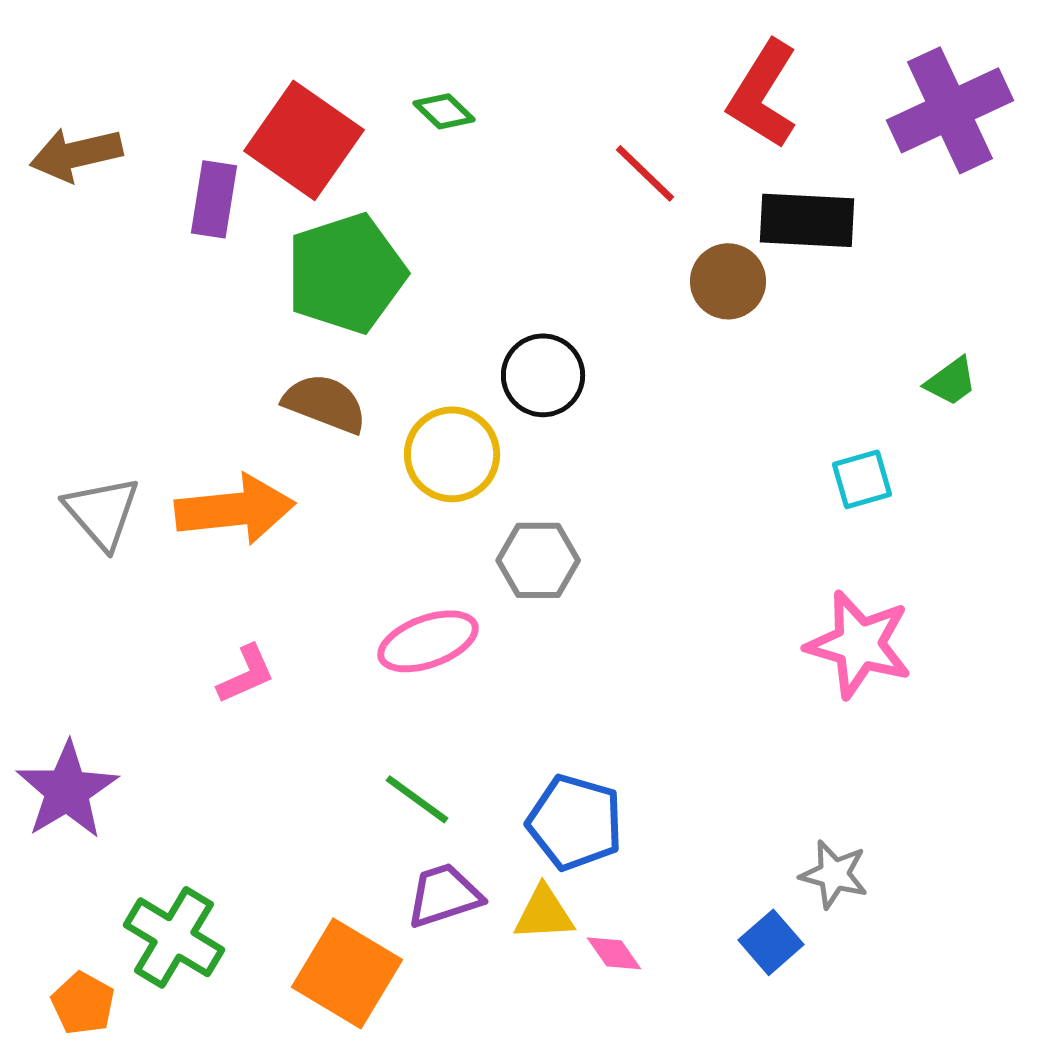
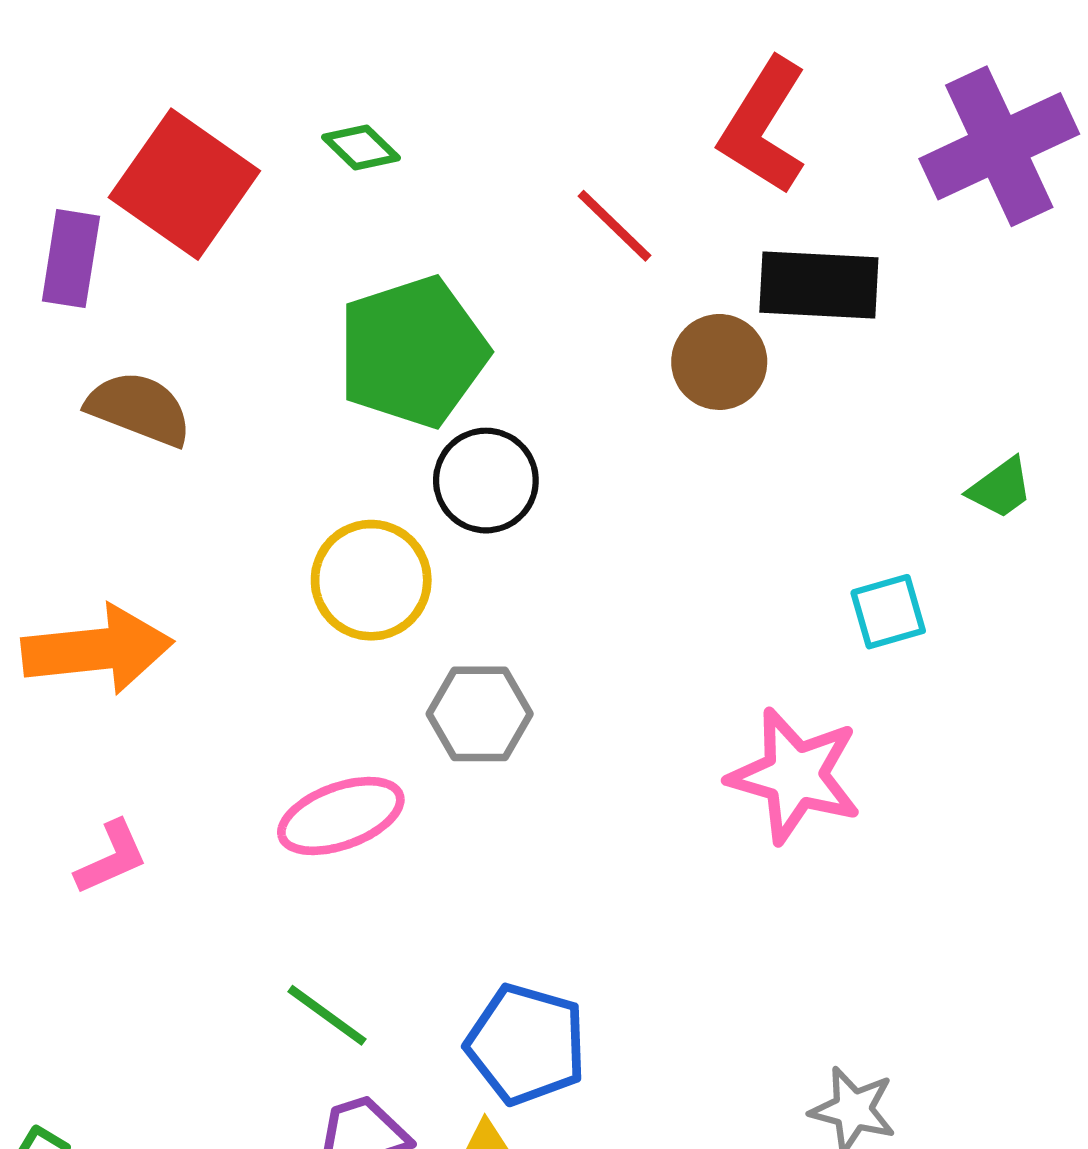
green pentagon: (346, 273) -> (413, 352), moved
brown semicircle: (325, 403) -> (139, 409), moved
pink star: (859, 644) -> (795, 776), moved

